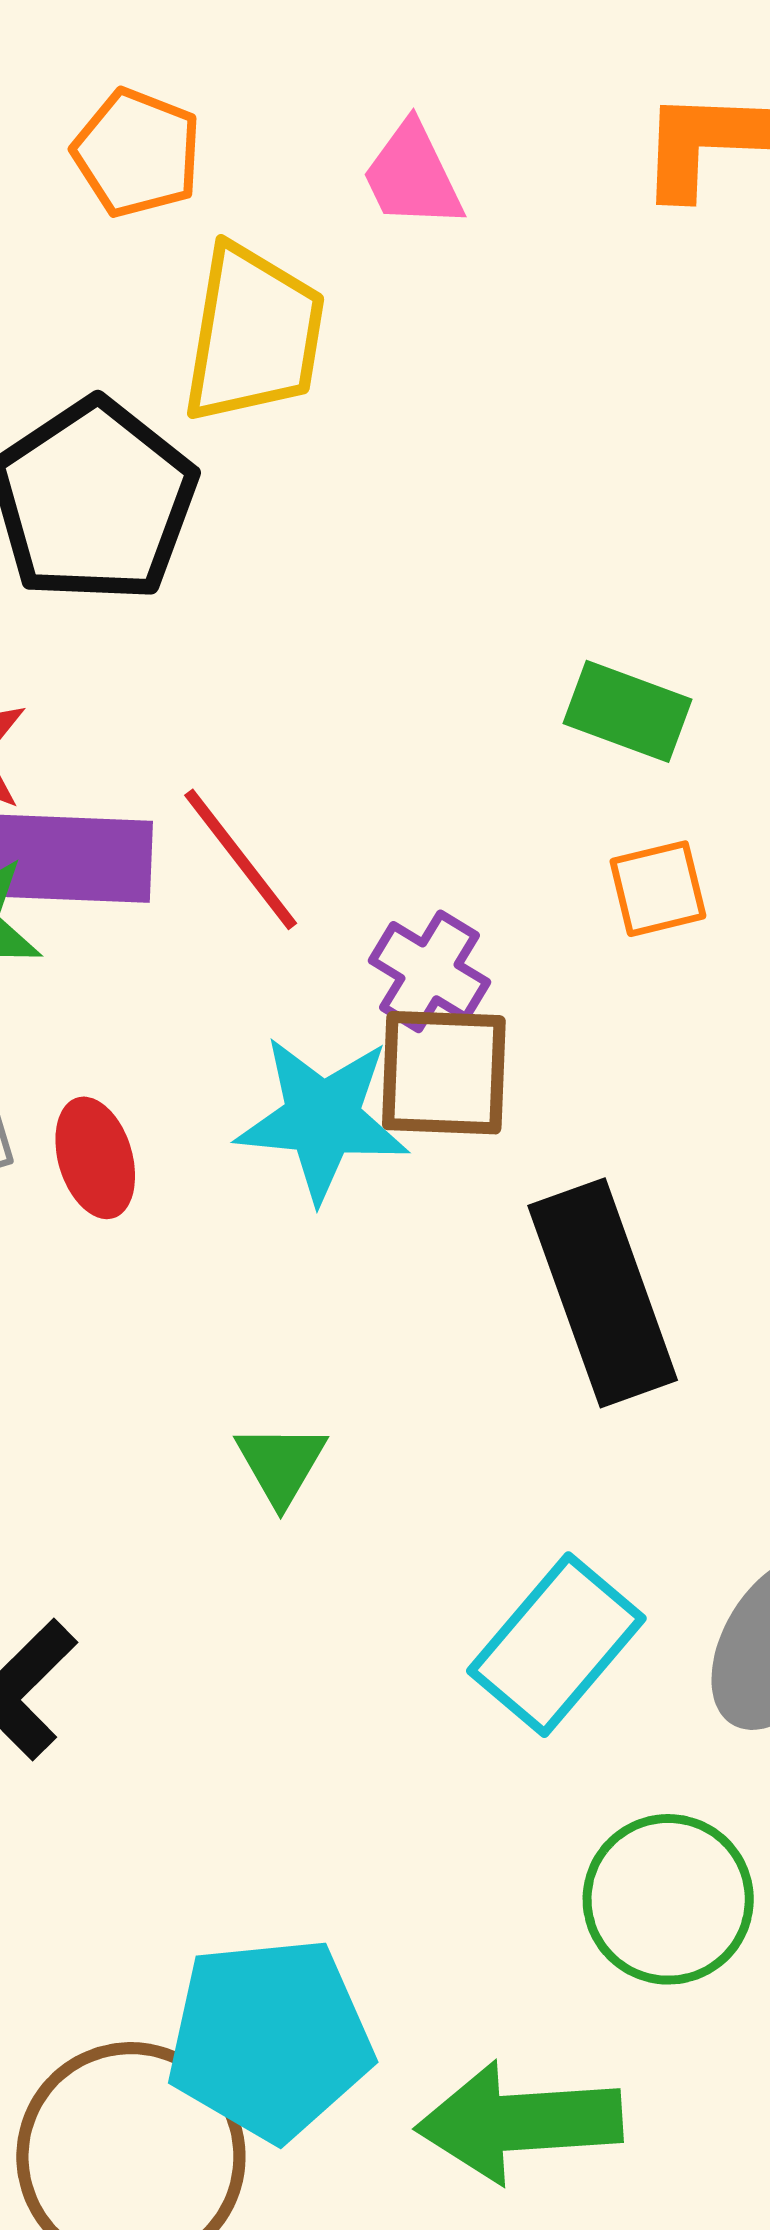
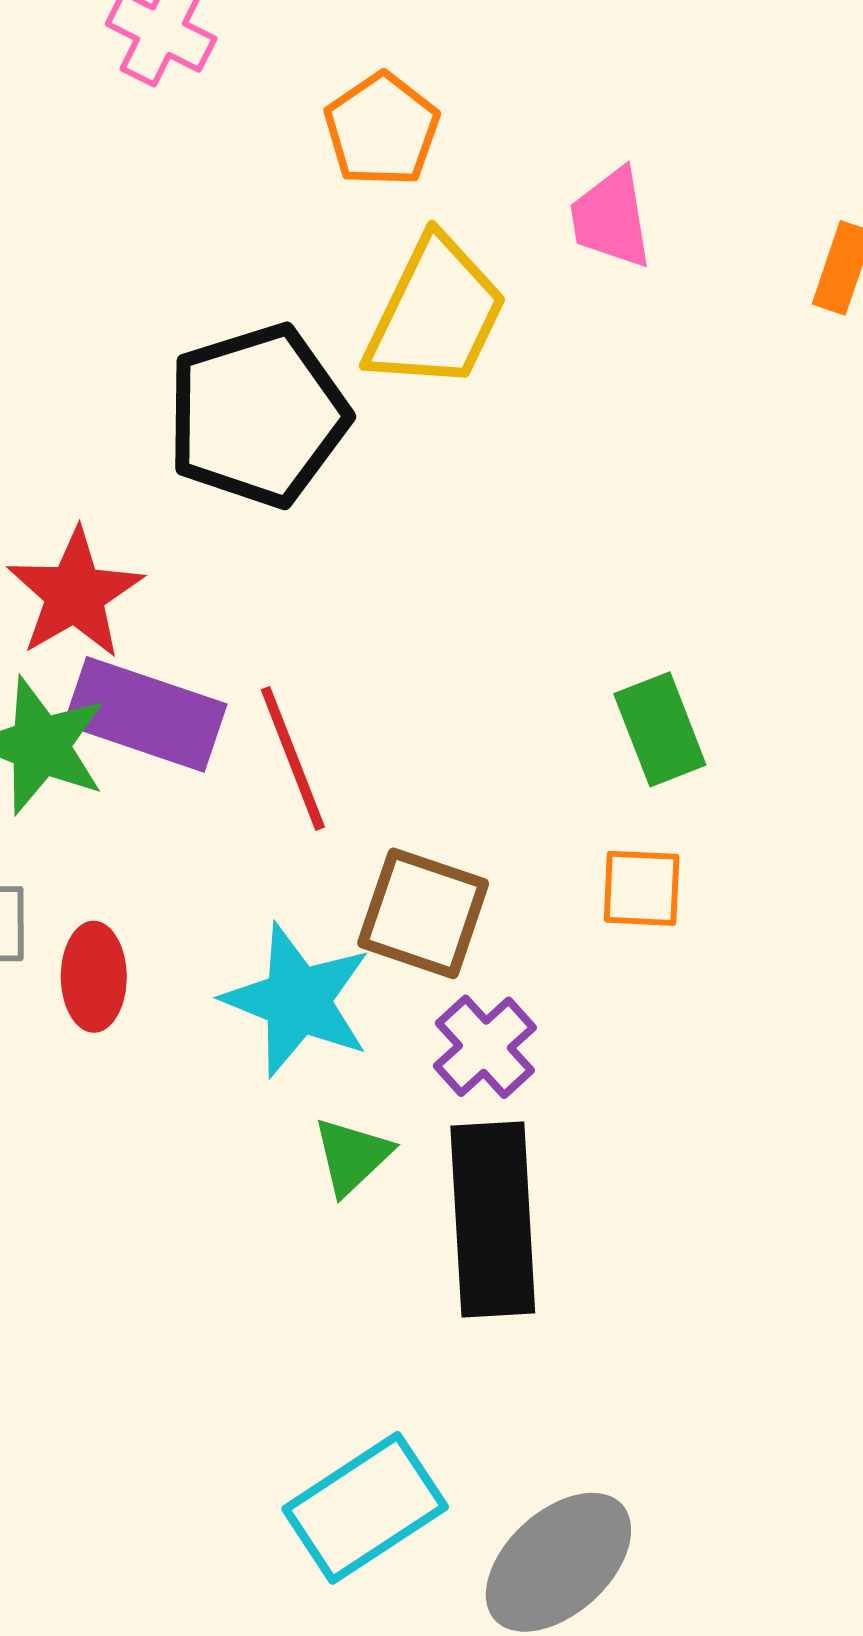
green rectangle: (627, 711) -> (660, 729), turned 32
purple cross: (430, 971) -> (485, 1047), moved
brown square: (444, 1073) -> (423, 913), moved
green triangle: (281, 1464) -> (352, 1156), moved

